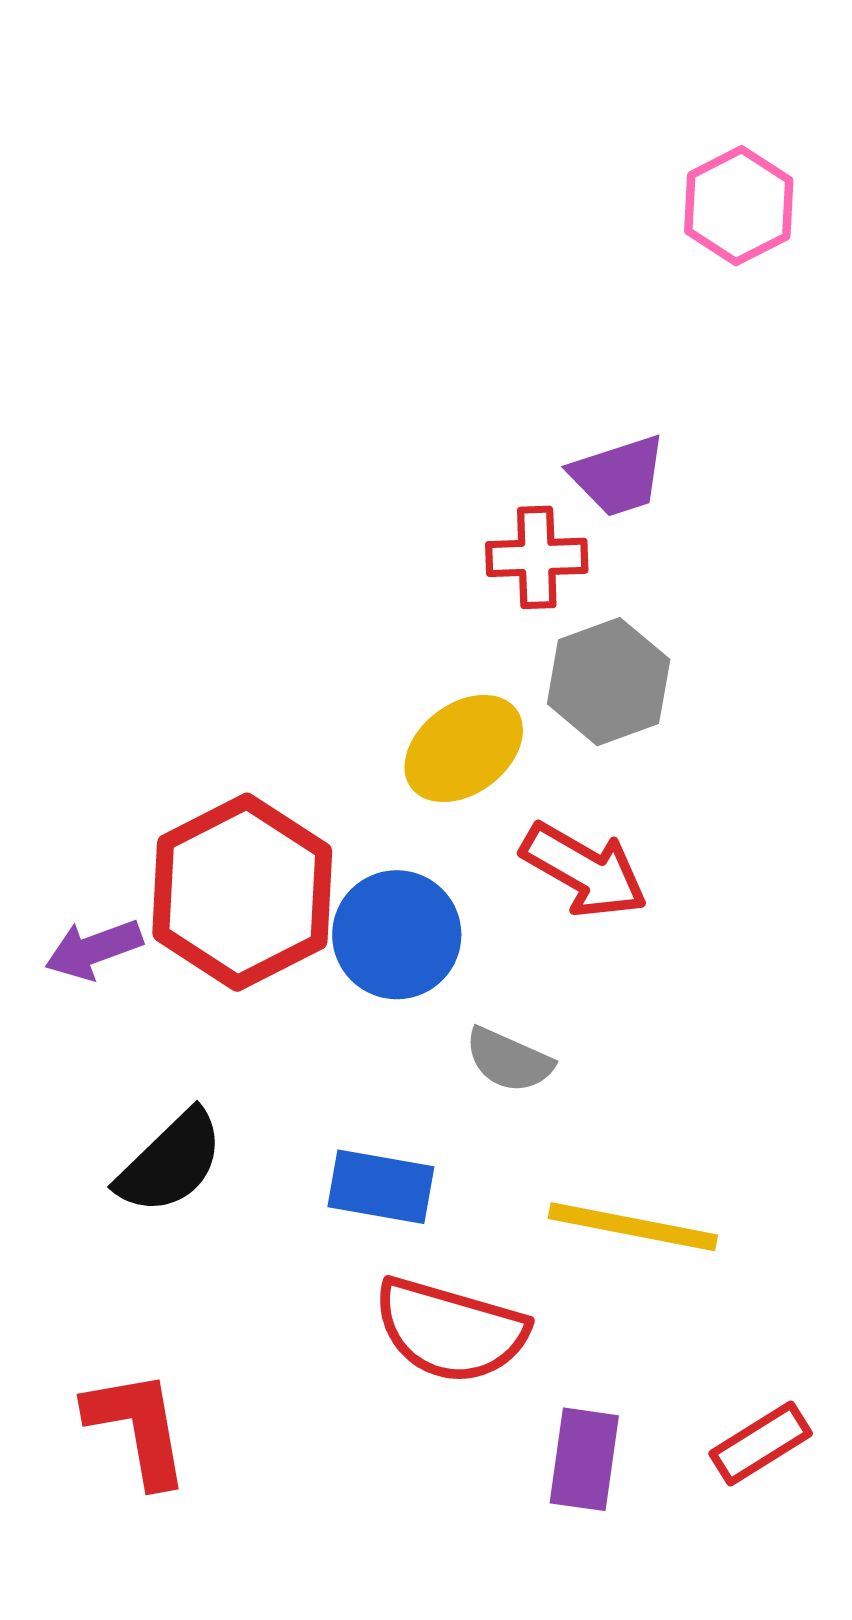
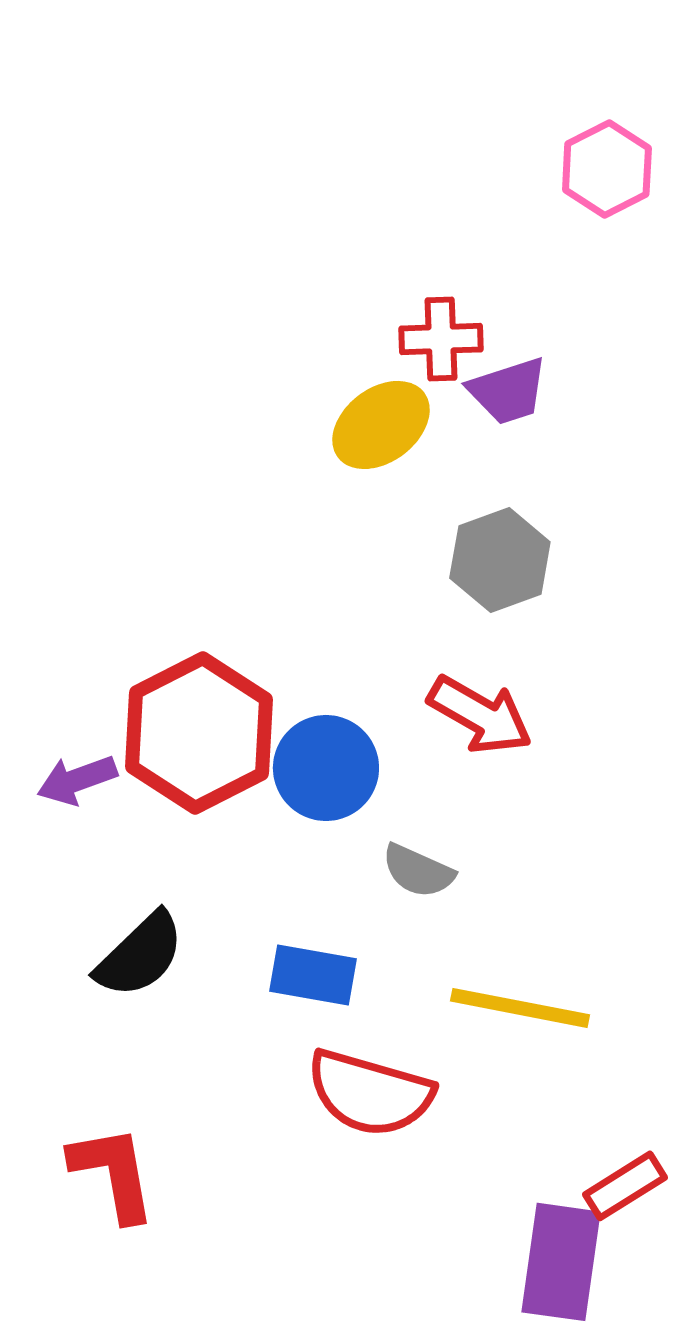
red cross: (537, 557) -> (441, 339), moved
yellow ellipse: (464, 749) -> (381, 425), moved
purple rectangle: (584, 1459) -> (561, 1262), moved, size x1.4

